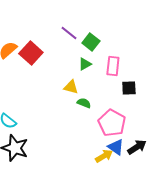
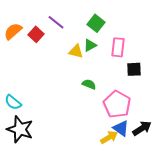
purple line: (69, 33) -> (56, 22), moved
red square: (31, 53) -> (36, 34), size x0.7
yellow triangle: (71, 87) -> (76, 51), moved

